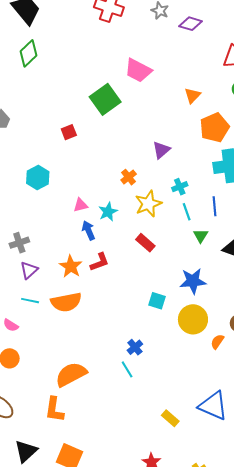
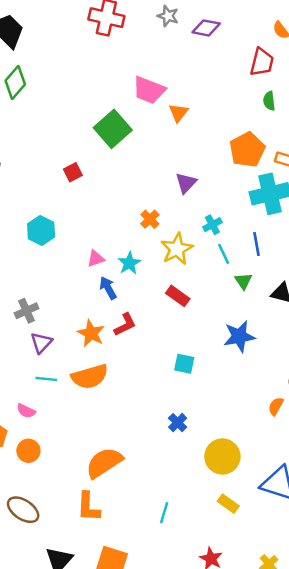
orange triangle: (192, 95) -> (178, 113), moved
cyan square: (157, 301) -> (184, 364), moved
yellow circle: (193, 319) -> (222, 456), moved
cyan line: (127, 369) -> (164, 513), moved, turned 54

